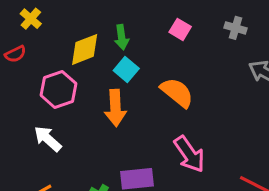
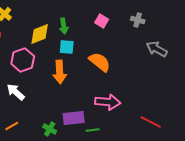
cyan square: (126, 69) -> (67, 47), turned -35
pink arrow: (189, 154) -> (108, 102), turned -50

